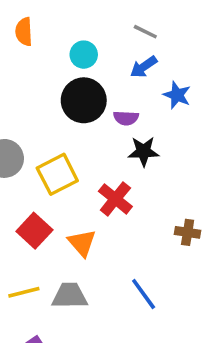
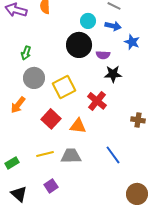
cyan circle: (84, 55) -> (88, 21), moved
blue arrow: (144, 67) -> (113, 26), turned -133
orange triangle: (82, 243) -> (78, 126), turned -42

